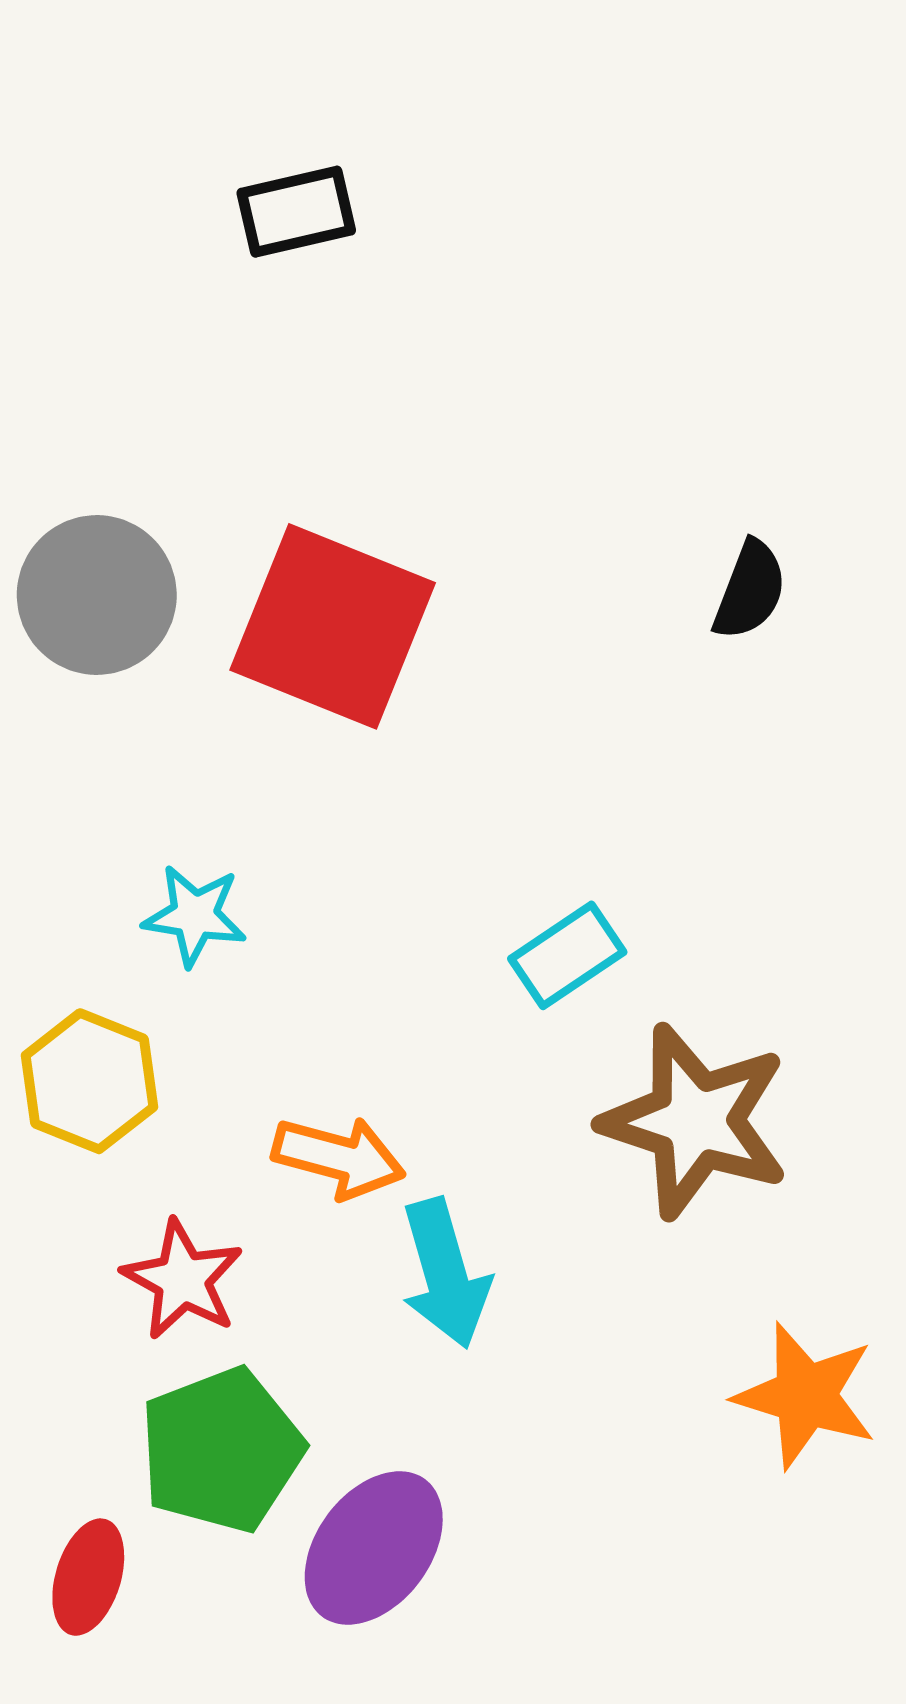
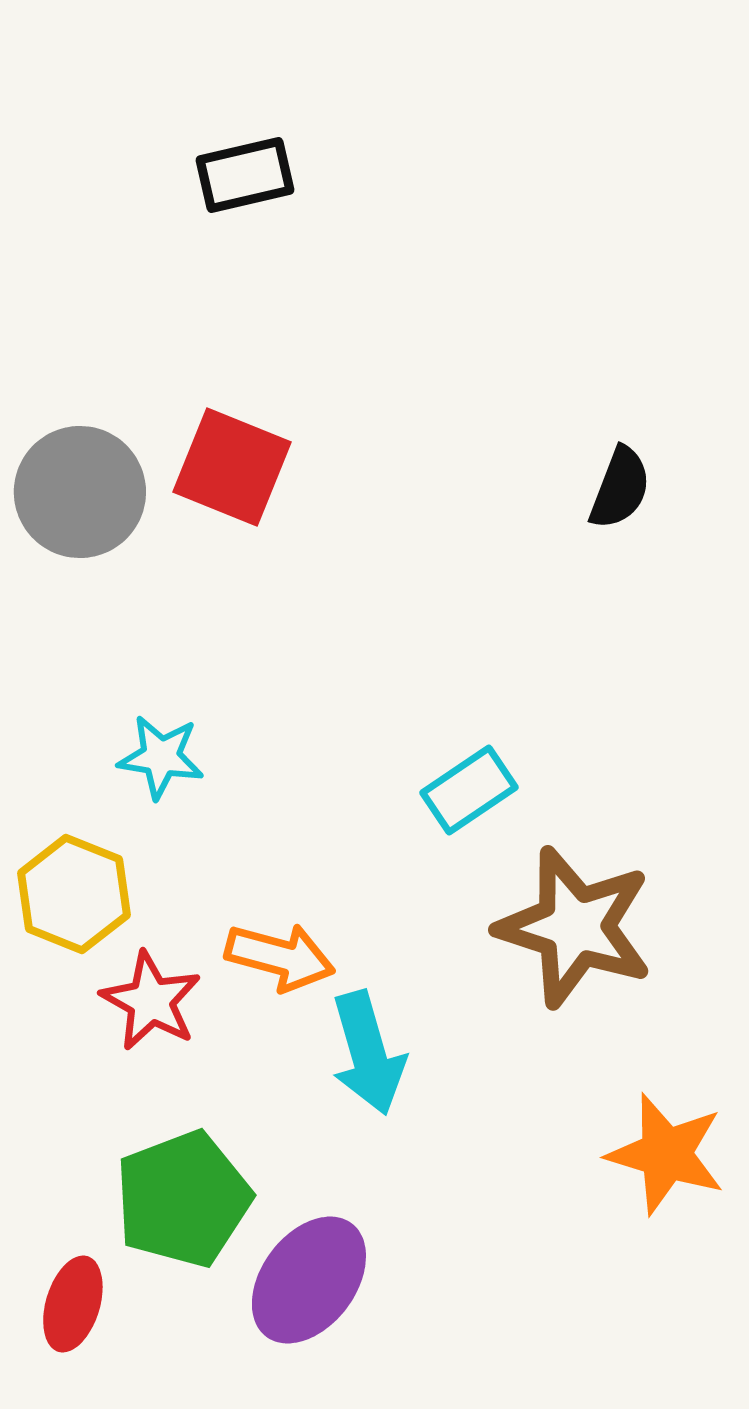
red square: (333, 626) -> (232, 467), moved, size x0.7
red star: (183, 1280) -> (151, 1001), moved

